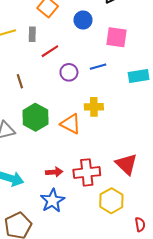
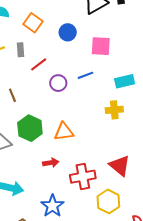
yellow cross: (94, 107) -> (114, 110), moved
orange triangle: (71, 124) -> (64, 132), turned -30
red arrow: (54, 172) -> (51, 163), moved

